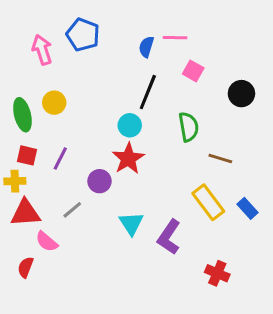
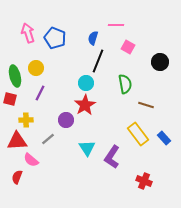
blue pentagon: (83, 35) -> (55, 38), moved
blue semicircle: (146, 47) -> (93, 38), moved
red square: (27, 155) -> (10, 99), moved
purple line: (60, 159) -> (40, 93), moved
yellow cross: (15, 181) -> (26, 120), moved

